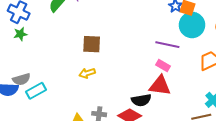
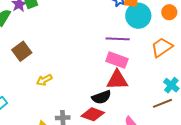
brown square: (92, 44) -> (22, 51), moved, turned -30
pink rectangle: (163, 66) -> (117, 60), size x1.5

